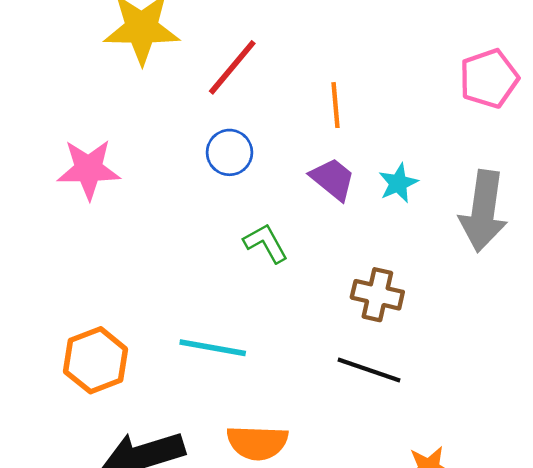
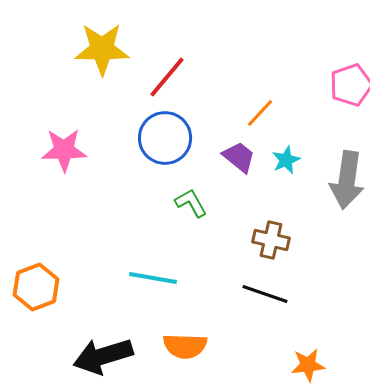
orange line: (335, 105) -> (260, 113), moved, turned 48
blue circle: (229, 152) -> (165, 138), size x1.6
orange hexagon: (96, 360) -> (36, 287), moved

